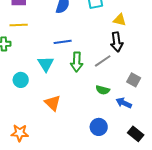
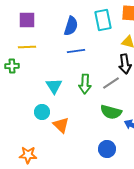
blue line: (63, 42) -> (76, 51), moved
cyan circle: (21, 80) -> (42, 112), moved
green semicircle: (103, 90) -> (111, 112), size x1.5

